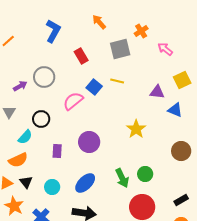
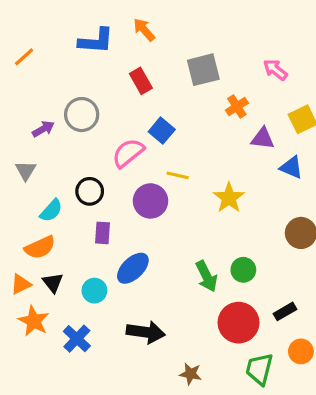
orange arrow: (99, 22) -> (144, 30), moved
blue L-shape: (53, 31) -> (96, 41), turned 65
orange cross: (141, 31) -> (237, 107), moved
yellow line: (117, 81) -> (178, 175), moved
black circle: (41, 119) -> (90, 191), moved
purple circle: (89, 142) -> (150, 201), moved
blue ellipse: (85, 183) -> (133, 268), moved
black rectangle: (181, 200) -> (285, 311), moved

